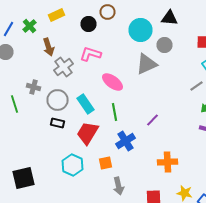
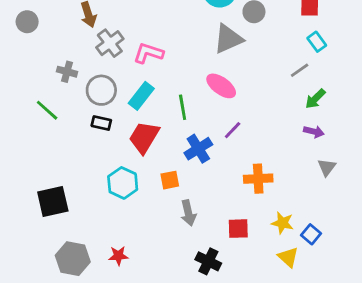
pink L-shape: (90, 54) -> (148, 53), moved
pink ellipse: (112, 82) -> (221, 86), moved
green line: (14, 104) -> (47, 110), moved, turned -30
cyan rectangle: (86, 104) -> (141, 96), turned 72
purple line: (152, 120) -> (233, 130), moved

